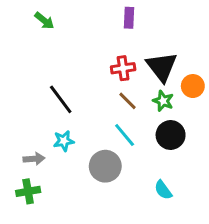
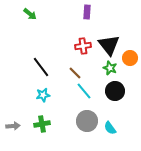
brown line: (128, 101) -> (75, 73), moved
gray arrow: (34, 159) -> (13, 126), moved
gray circle: (105, 166) -> (87, 121), moved
green cross: (28, 191) -> (42, 124), moved

